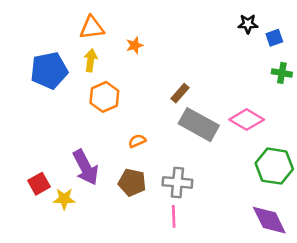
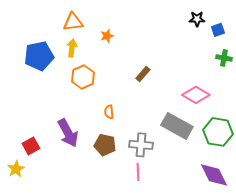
gray rectangle: (199, 125) -> (177, 126), moved
orange semicircle: (137, 141) -> (109, 112), turned -72
yellow star: (64, 199) -> (16, 169), moved, turned -30

